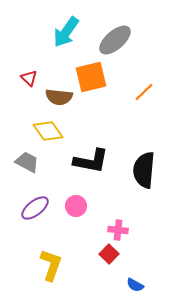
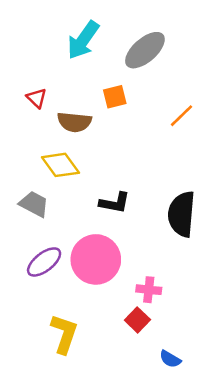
orange square: (91, 77) -> (115, 97), size x0.6
black L-shape: (91, 161) -> (115, 203), size x0.7
pink circle: (76, 206) -> (96, 259), size x1.8

